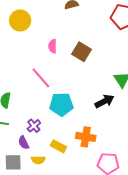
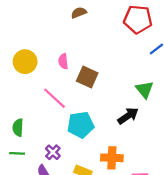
yellow circle: (20, 20) -> (25, 62), moved
brown square: (81, 52) -> (87, 77), moved

